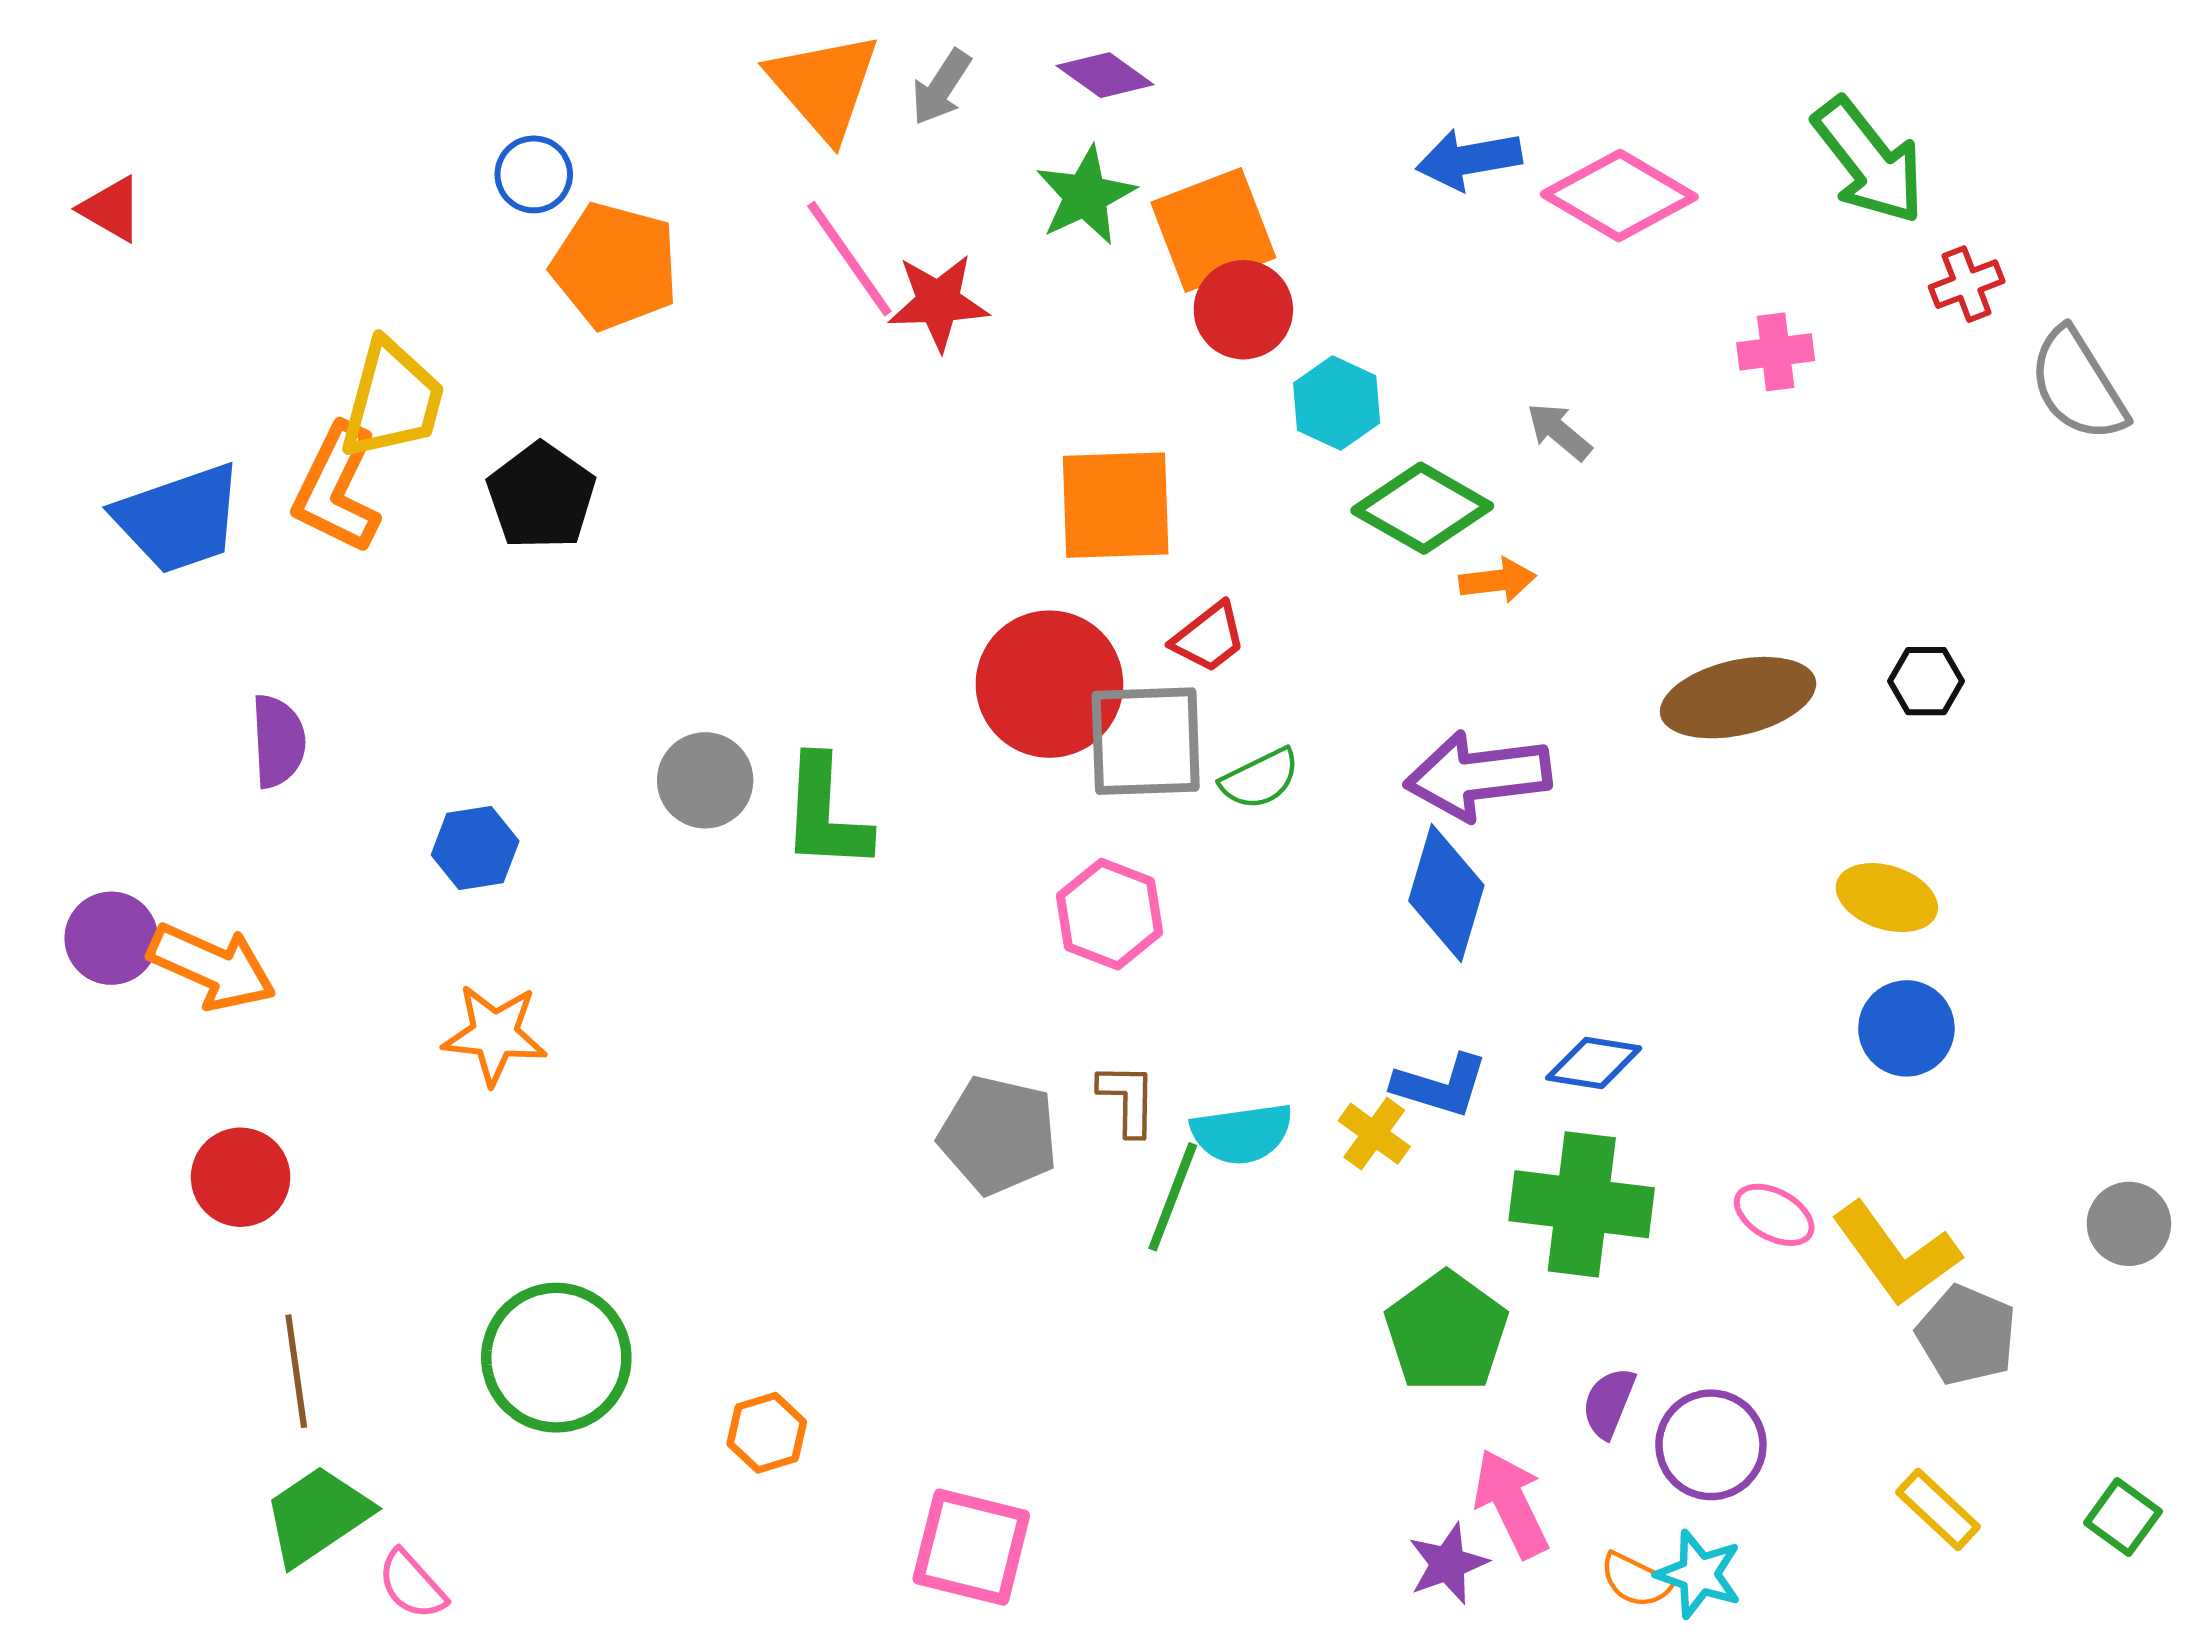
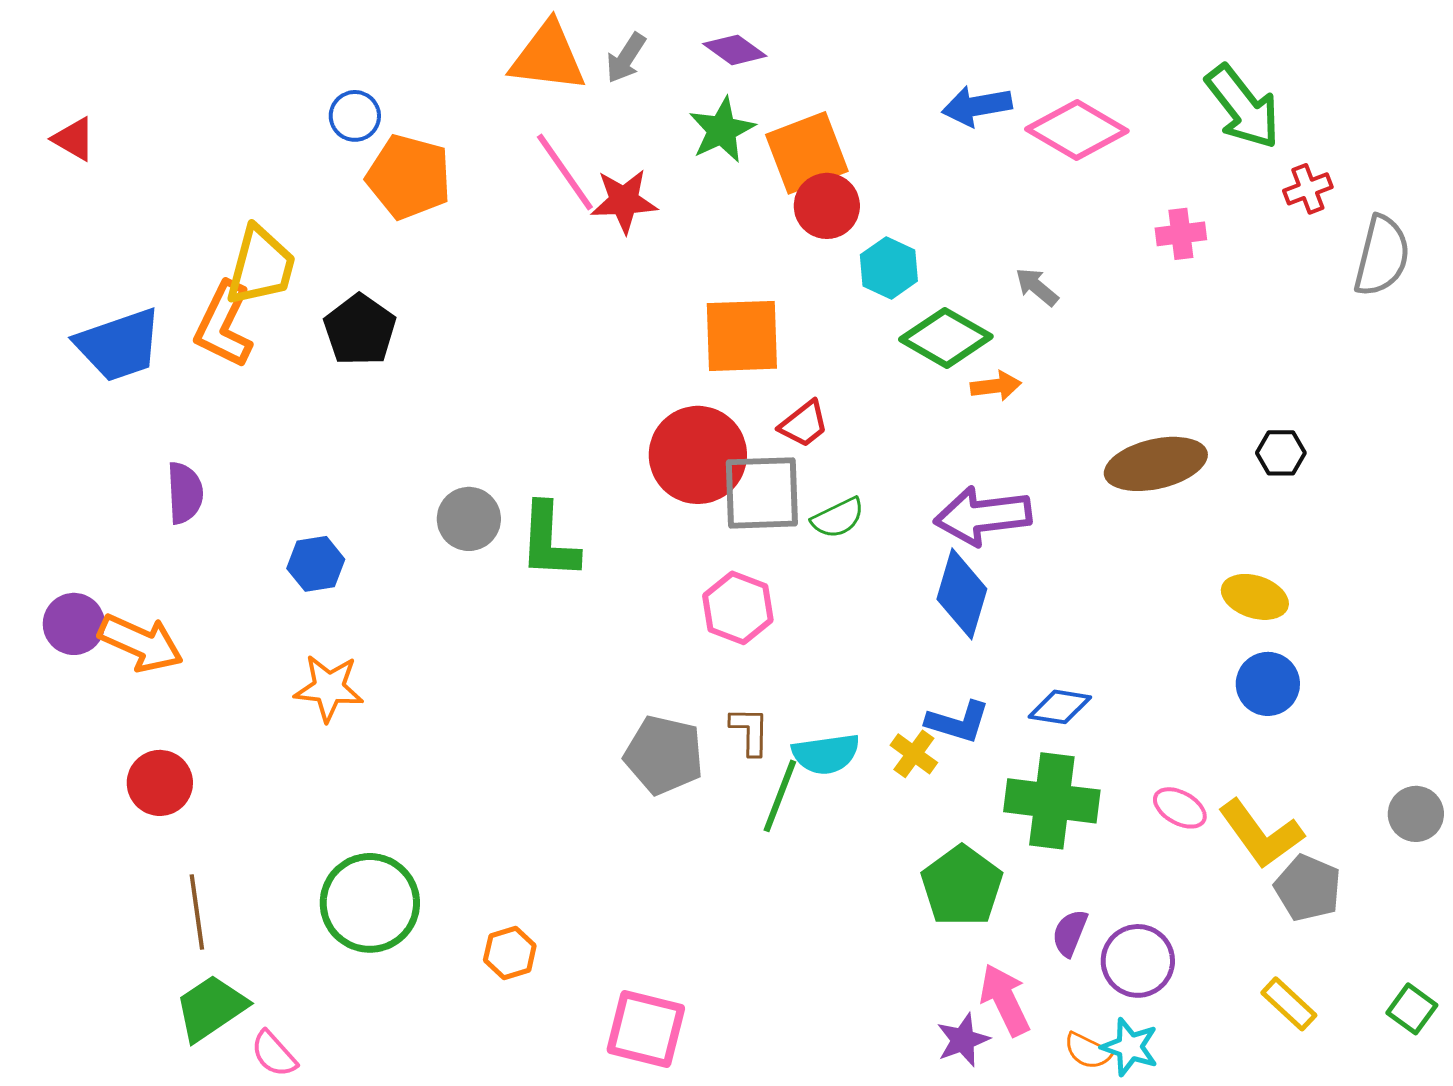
orange triangle: (824, 86) -> (548, 57), turned -42
gray semicircle: (2078, 385) -> (1382, 256), turned -134

